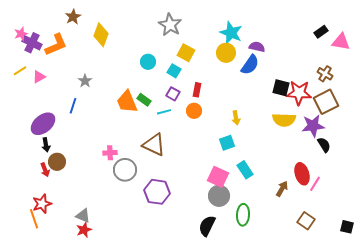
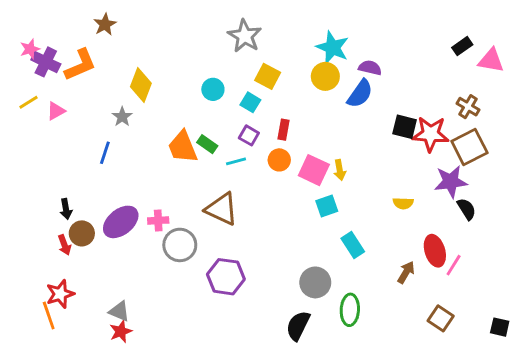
yellow diamond: (101, 35) -> (141, 85), moved
yellow semicircle: (284, 120) -> (403, 203), moved, size x0.6
purple ellipse: (43, 124) -> (121, 222), moved
pink square: (218, 177) -> (314, 170), moved

